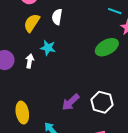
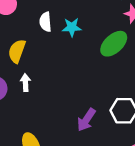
yellow semicircle: (32, 23) -> (17, 51), moved
cyan star: (48, 48) -> (72, 27), moved

